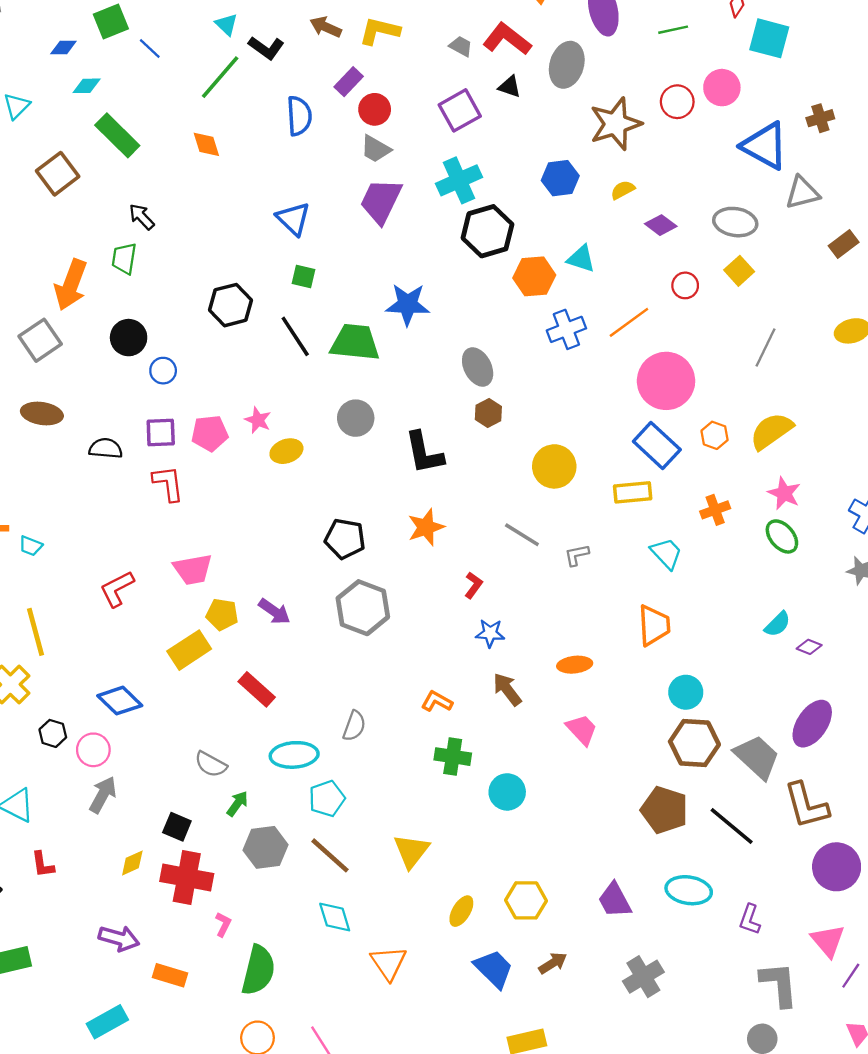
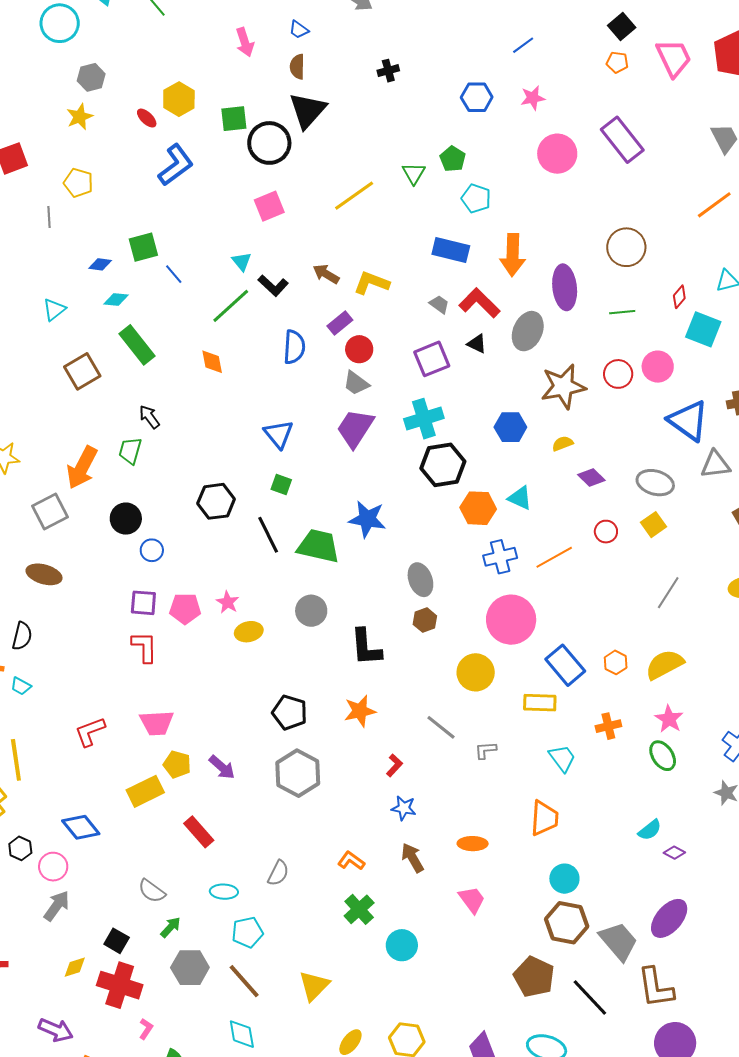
pink circle: (666, 381) -> (511, 620), moved
black semicircle: (106, 448) -> (22, 636), moved, turned 92
cyan ellipse: (294, 755) -> (224, 892), size x0.7
green cross: (453, 757) -> (359, 909), turned 32

